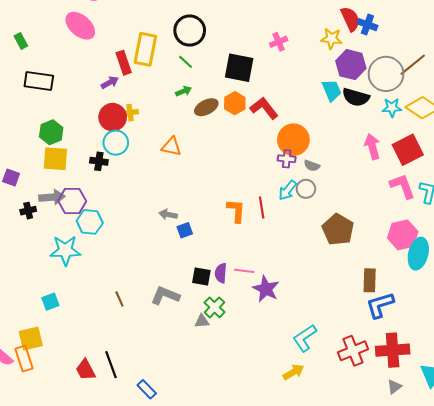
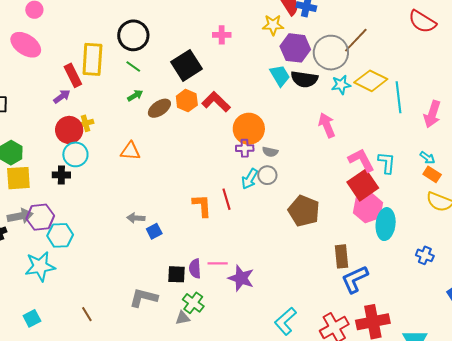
pink cross: (279, 42) -> (222, 35), turned 30
black square: (239, 68) -> (186, 65), turned -36
red square: (408, 150) -> (363, 185), moved
brown line: (119, 299) -> (87, 314), moved

